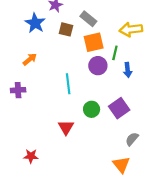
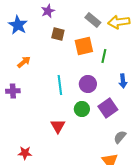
gray rectangle: (88, 19) -> (93, 20), moved
blue star: (35, 23) -> (18, 25), moved
yellow arrow: (131, 29) -> (119, 22), moved
purple circle: (98, 66) -> (88, 84), moved
blue arrow: (128, 70) -> (123, 81), moved

